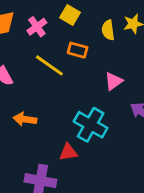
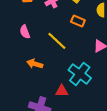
yellow line: (49, 65) -> (57, 41), moved

